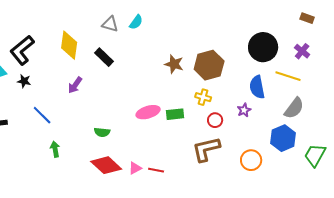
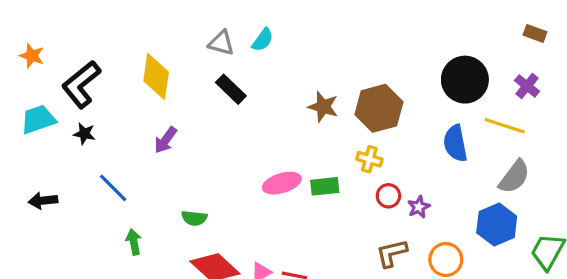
black rectangle: (104, 57) -> (231, 89), moved
purple star: (244, 110) -> (419, 207), moved
green semicircle: (102, 132) -> (194, 218), moved
brown L-shape: (206, 149) -> (392, 253), moved, size x0.7

